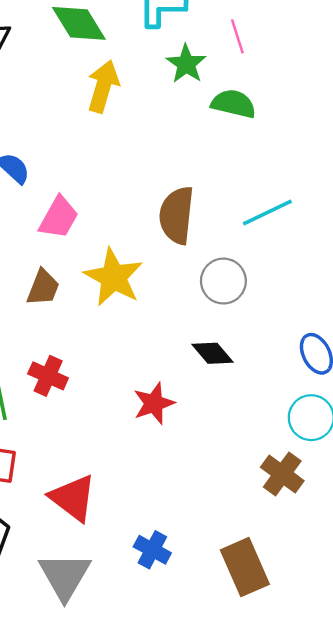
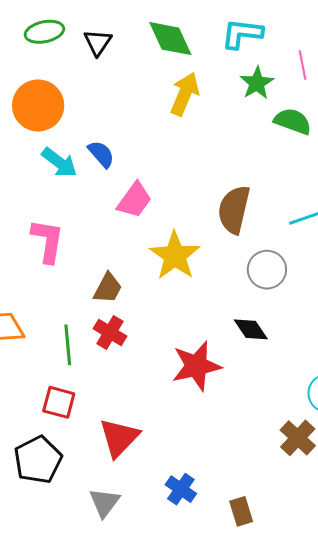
brown trapezoid: (43, 288) -> (108, 288), moved
red star: (154, 403) -> (196, 366), size x1.4
red triangle: (73, 498) -> (119, 438), turned 30
brown rectangle: (245, 567) -> (241, 511), moved, size x0.6
gray triangle: (65, 576) -> (104, 503), size x0.7

